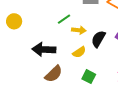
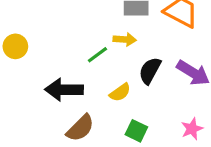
green line: (64, 19) -> (97, 55), moved
yellow arrow: (79, 30) -> (125, 39), moved

